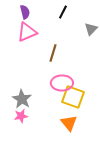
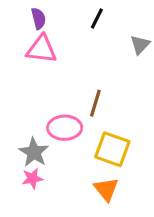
pink triangle: (27, 32) -> (42, 49), turned 30
brown line: (53, 53) -> (95, 103), moved
pink ellipse: (62, 83) -> (65, 128), moved

